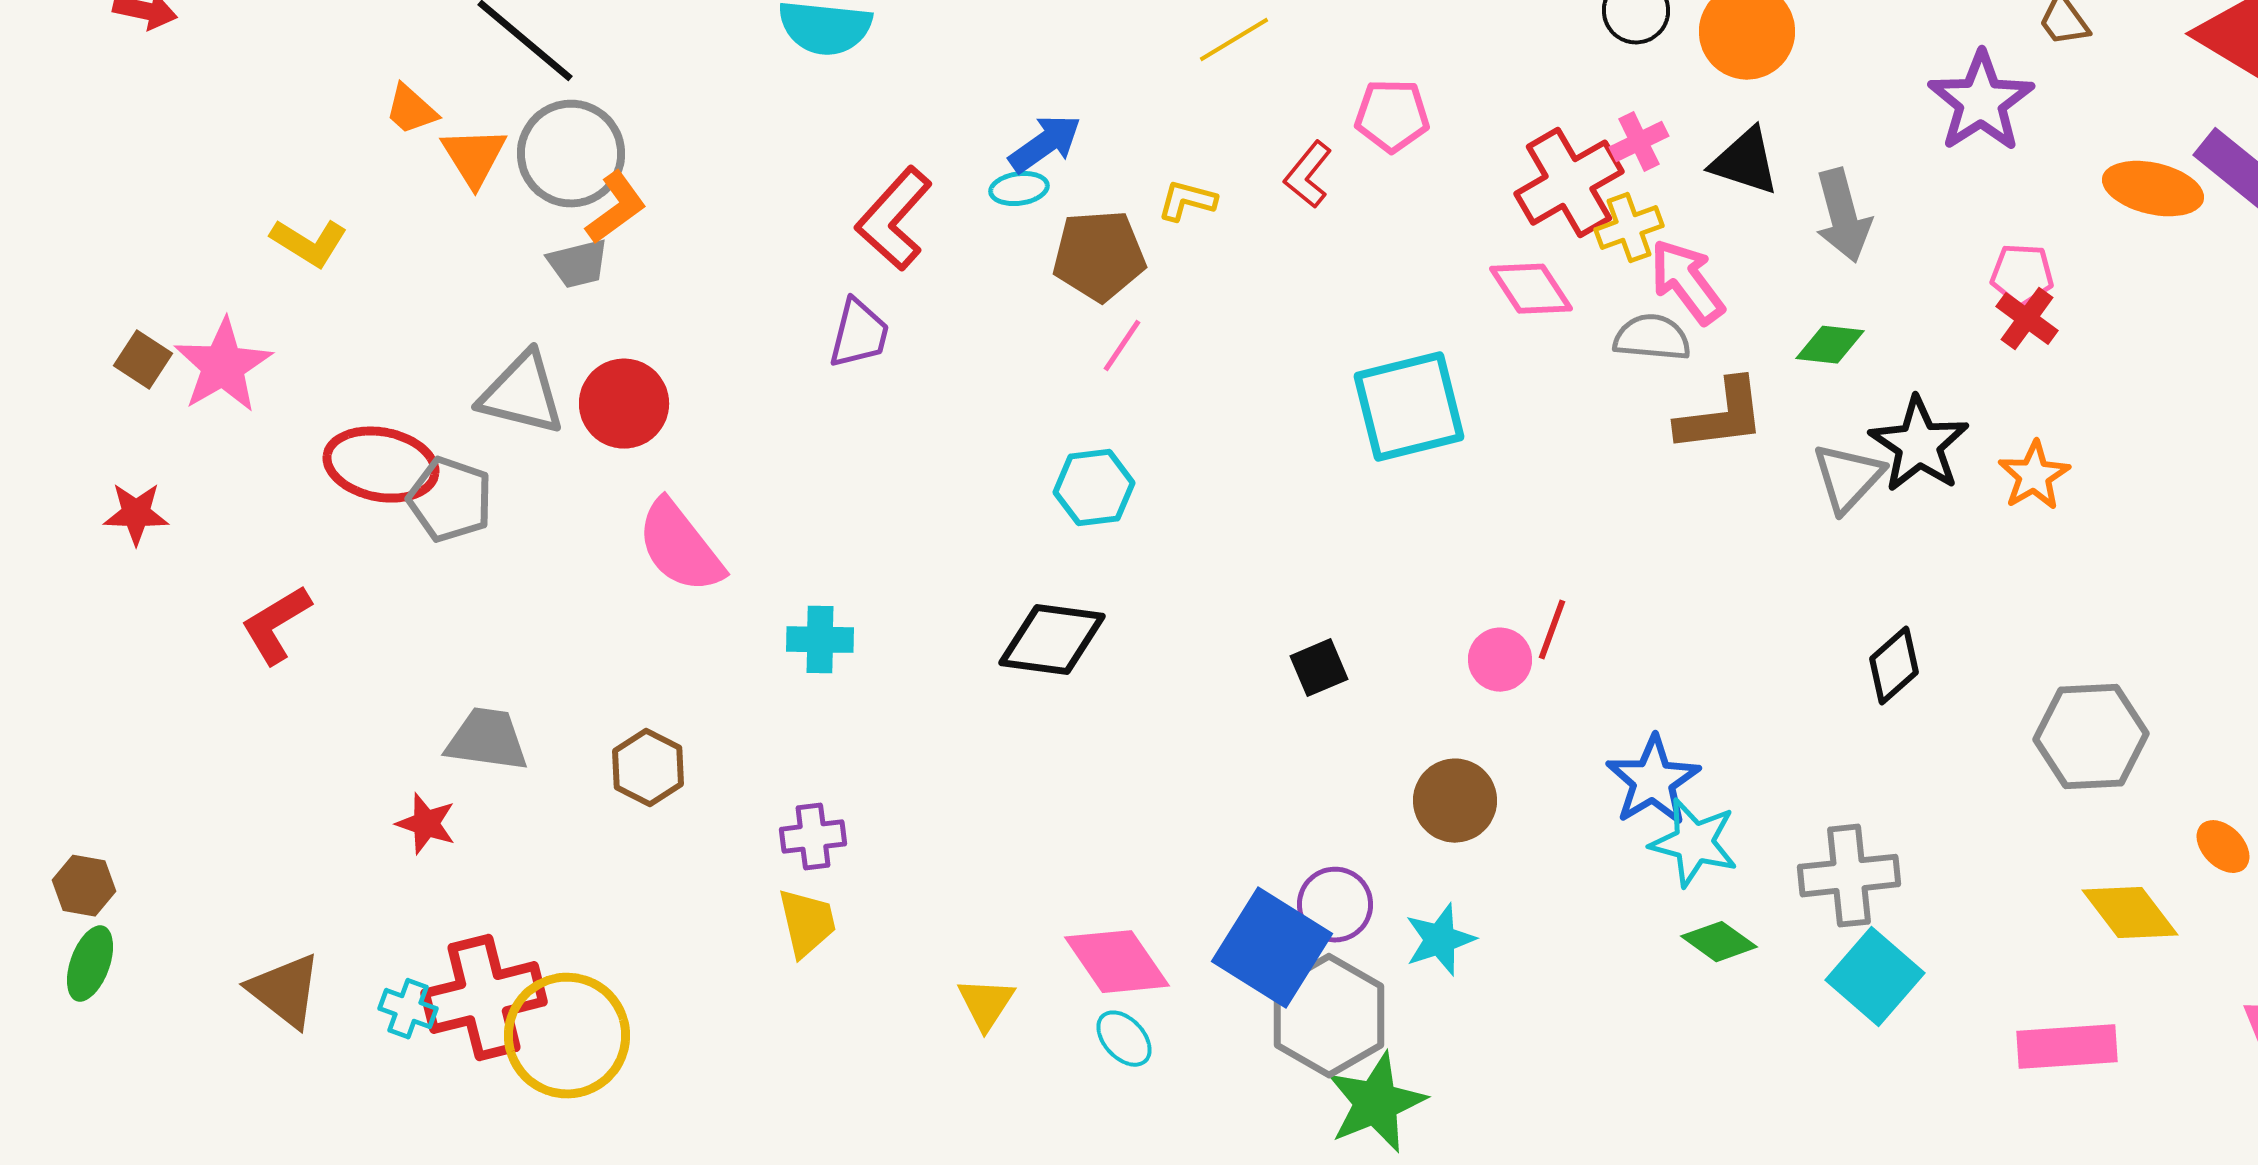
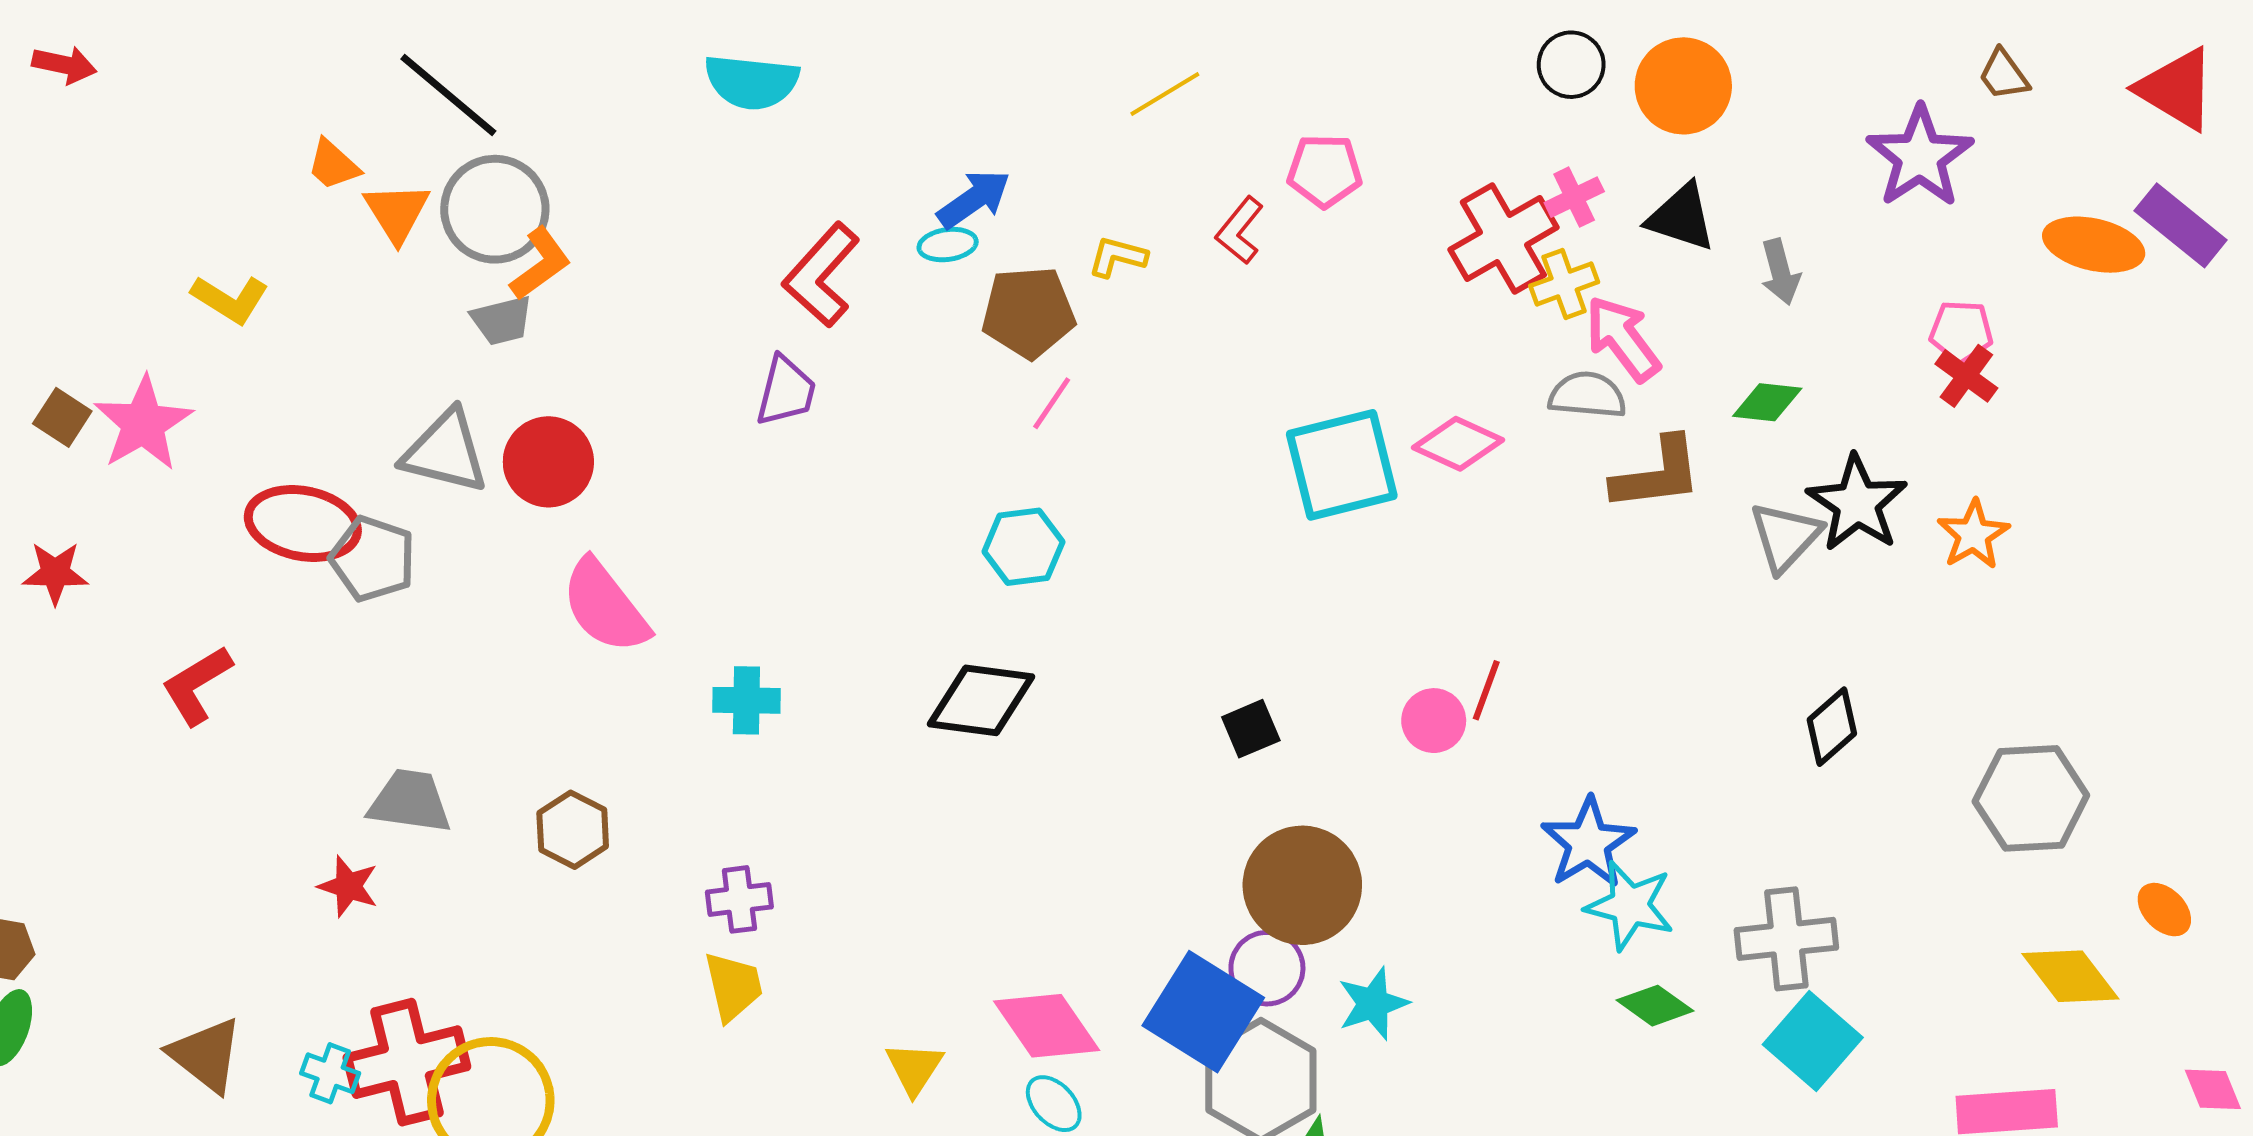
gray arrow: (1843, 216) -> (1780, 272), size x0.7
pink diamond: (1531, 289) -> (1458, 444), moved, turned -32
brown circle: (1455, 801) -> (1302, 885), moved, size x1.4

